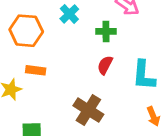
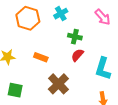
green cross: (106, 31) -> (75, 37), moved
orange rectangle: (36, 70) -> (41, 57), moved

